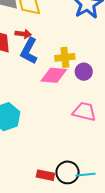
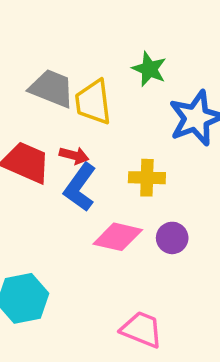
yellow cross: (65, 57) -> (147, 178), moved
pink trapezoid: (84, 112) -> (142, 330), moved

